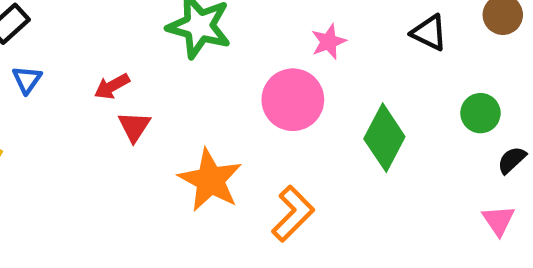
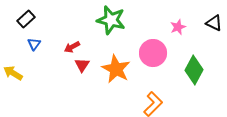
pink star: (329, 42) -> (178, 27), moved
orange star: (210, 180) -> (116, 69), moved

